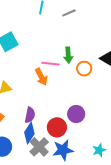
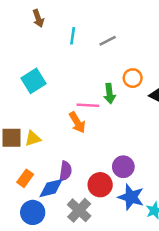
orange circle: (84, 69) -> (133, 78), moved
blue diamond: (29, 133) -> (51, 188), moved, turned 45
blue star: (63, 150) -> (131, 197), moved, turned 30

